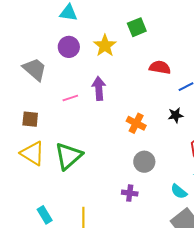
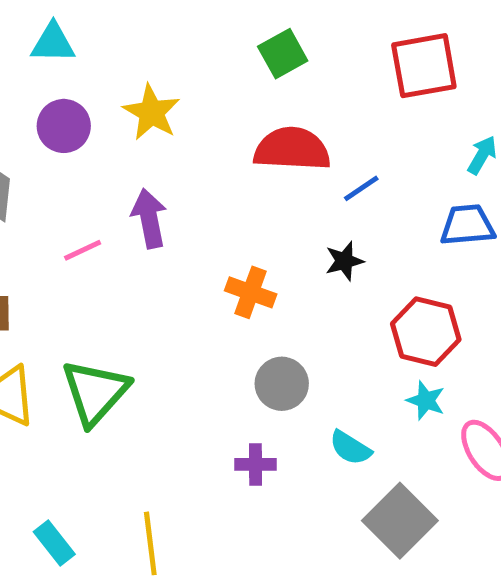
green square: (137, 27) -> (283, 54), moved
red semicircle: (160, 67) -> (292, 149), size x1.4
cyan semicircle: (179, 191) -> (350, 448), moved

